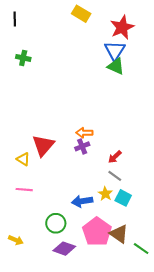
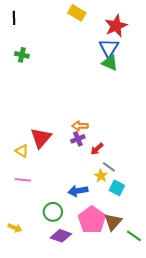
red arrow: (115, 157) -> (97, 149), moved
yellow star: (105, 194) -> (101, 176), moved
brown triangle: (119, 234) -> (113, 222), turned 36

